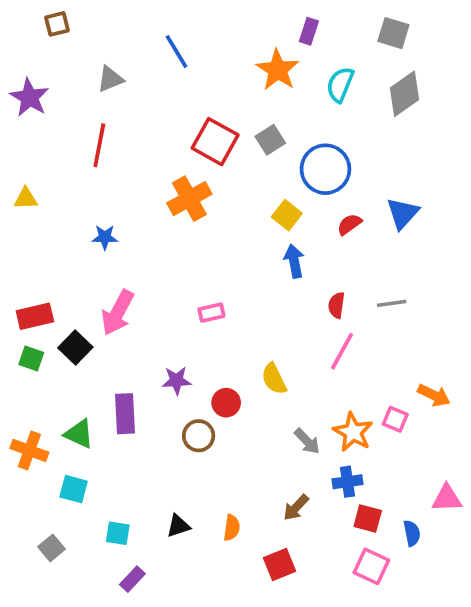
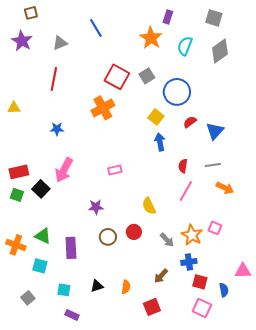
purple star: (29, 97) -> (22, 41), moved
blue triangle: (403, 213) -> (215, 131), moved
orange arrow: (434, 395) -> (225, 188), moved
red circle: (226, 403) -> (134, 232), moved
purple rectangle: (125, 414) -> (71, 248), moved
purple rectangle: (132, 579) -> (72, 315), turned 72

